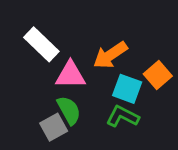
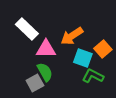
green L-shape: (123, 116) -> (93, 76), moved

